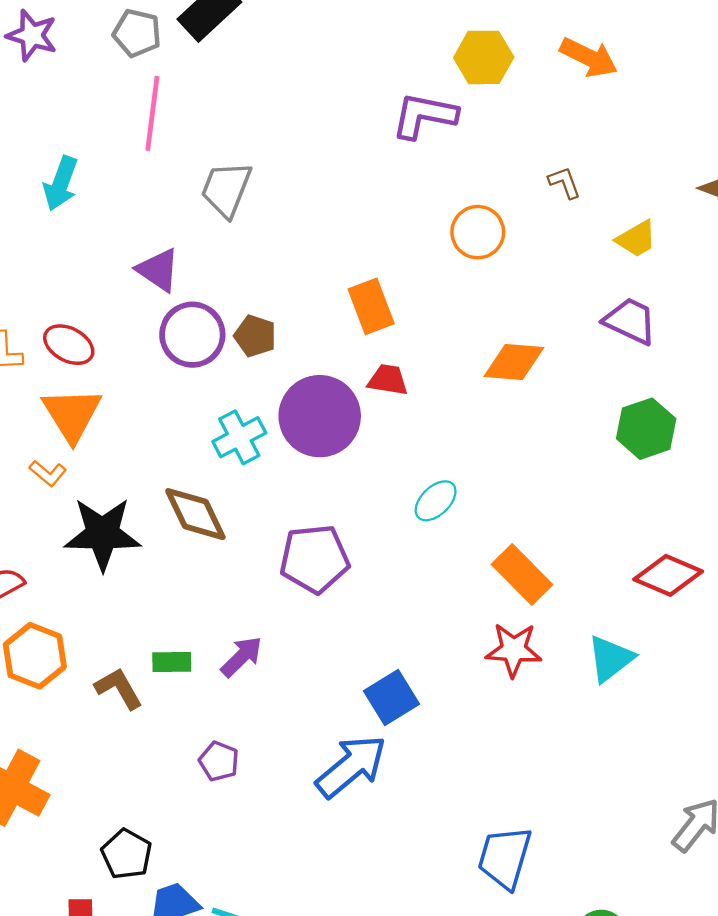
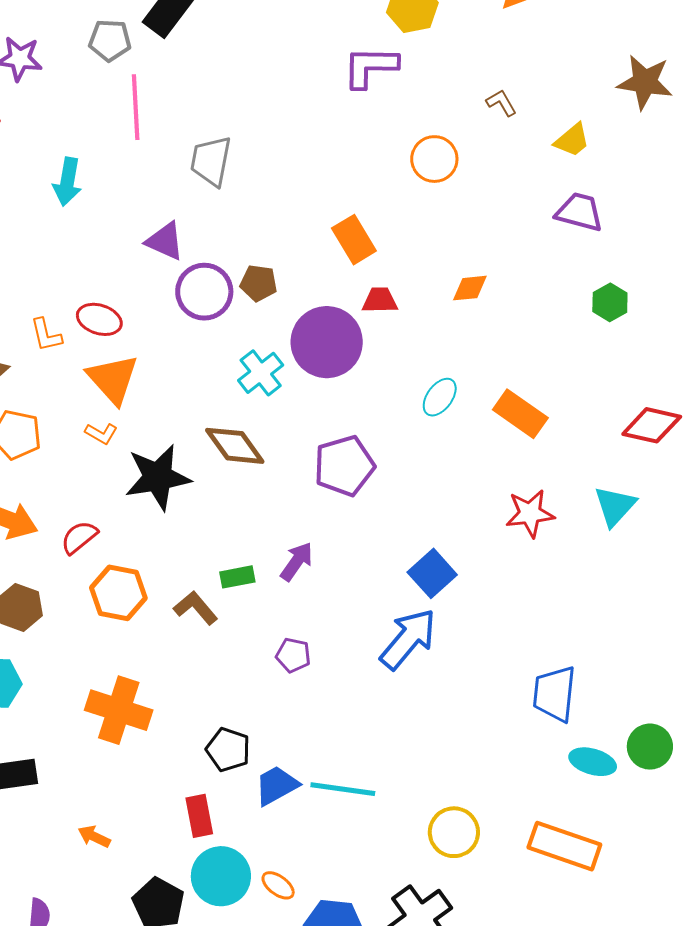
orange diamond: (514, 362) -> (470, 288), moved, size x0.7
green hexagon: (646, 429) -> (610, 302), size x0.7
orange rectangle: (522, 575) -> (520, 414), moved

